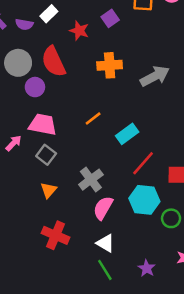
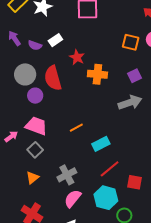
purple square: (110, 18) -> (134, 76), moved
orange cross: (110, 65) -> (97, 74), moved

